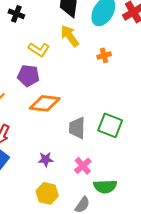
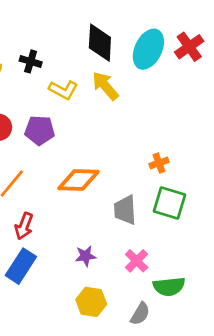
yellow L-shape: (39, 49) -> (63, 90), moved
orange cross: (104, 55) -> (159, 163), moved
purple pentagon: (28, 76) -> (40, 130), moved

